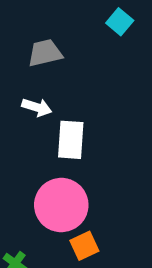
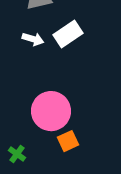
white rectangle: (71, 140) -> (68, 34), moved, turned 52

